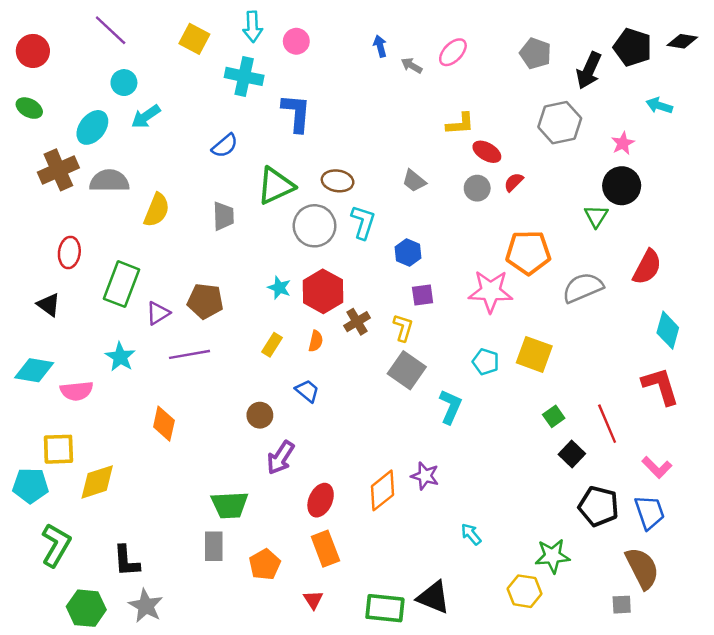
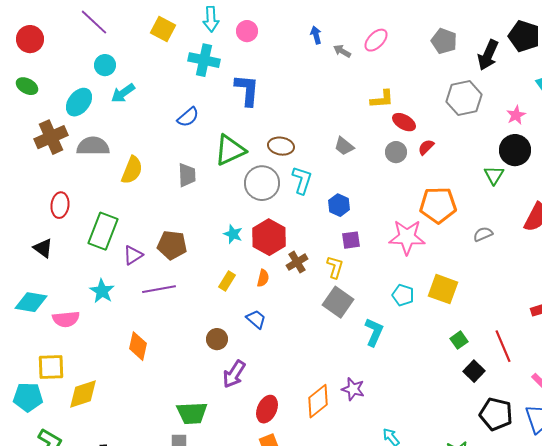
gray semicircle: (583, 288) -> (483, 234), size x0.6

